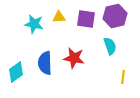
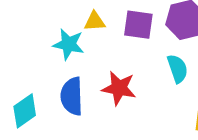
cyan star: (34, 24) -> (69, 44), moved

